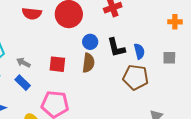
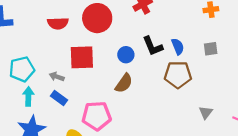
blue circle: (90, 42) -> (126, 55), moved
brown semicircle: (88, 63) -> (124, 83), moved, turned 36
red square: (57, 64) -> (82, 57), moved, size x1.4

